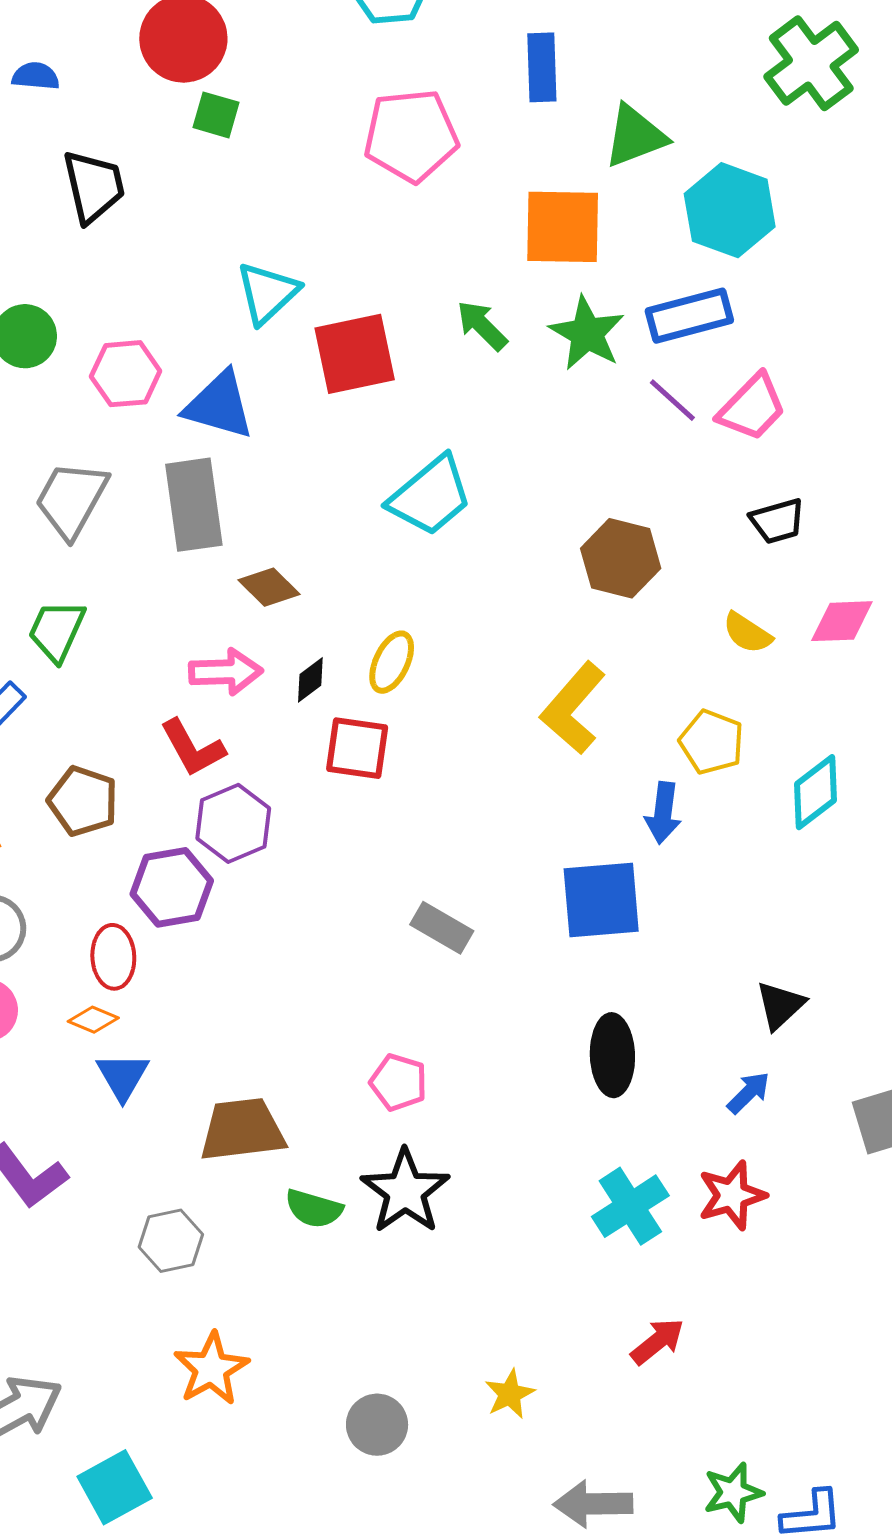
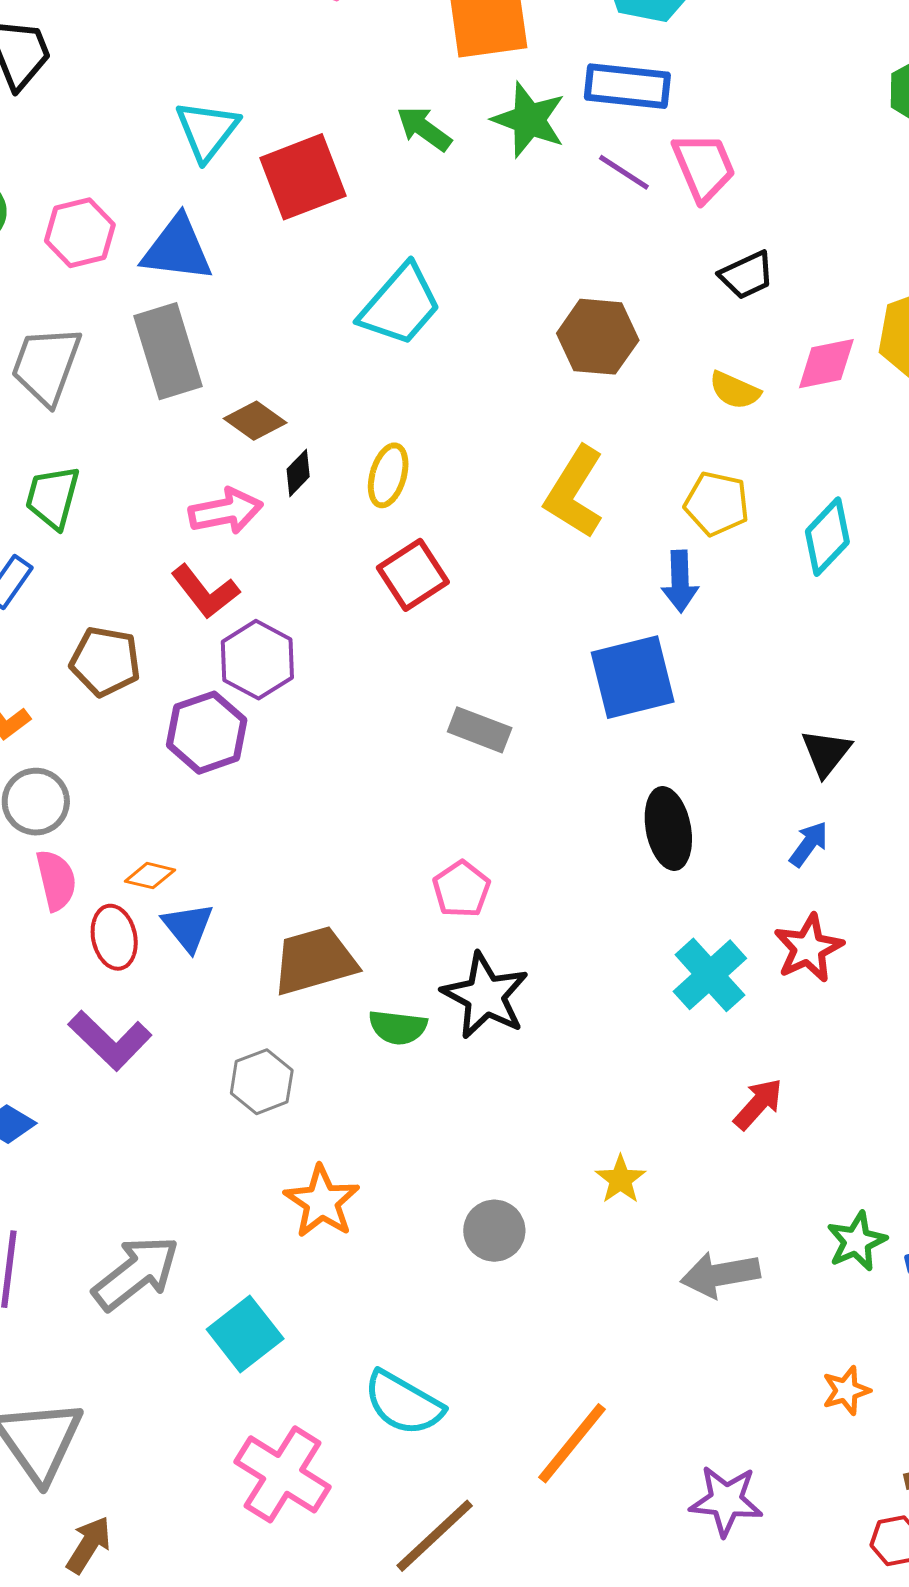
blue rectangle: (689, 316) -> (627, 86), turned 30
pink trapezoid: (752, 407) -> (704, 167), turned -58
black diamond: (310, 680) -> (298, 473), moved
red square: (357, 748) -> (413, 575), moved, turned -32
red ellipse: (113, 957) -> (114, 937), moved
pink pentagon: (398, 1082) -> (461, 889), turned 30

